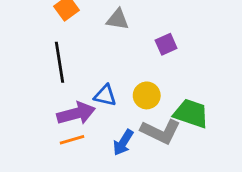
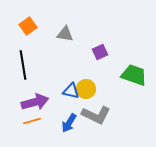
blue triangle: (105, 95) -> (71, 91), moved
green trapezoid: (191, 113) -> (134, 75), moved

